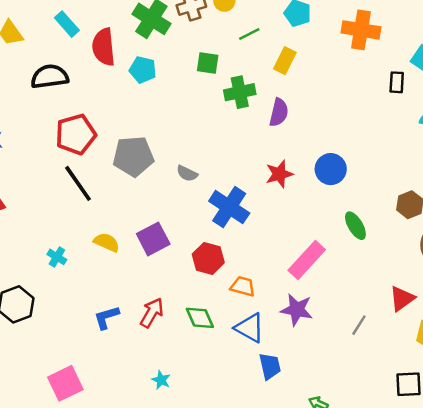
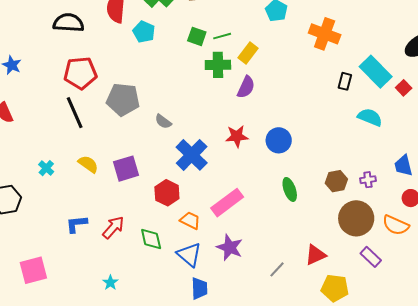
green line: (249, 34) -> (222, 36), moved
yellow rectangle: (285, 61) -> (248, 53), moved
pink rectangle: (307, 260) -> (227, 203), moved

